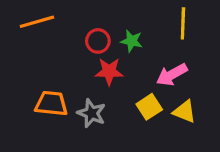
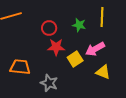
green star: (132, 41) -> (79, 25), moved
yellow square: (149, 107) -> (75, 59), moved
gray star: (91, 113) -> (49, 83), moved

